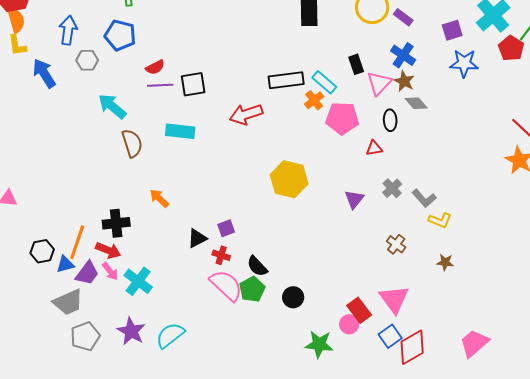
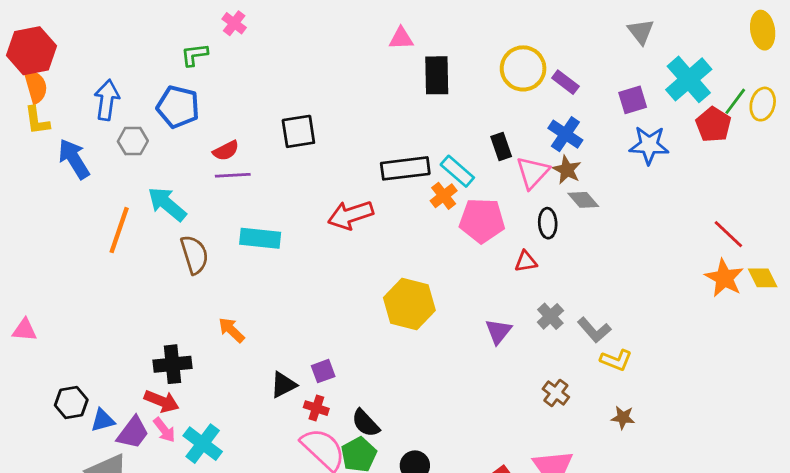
black square: (193, 84) -> (298, 131), moved
orange line: (77, 242) -> (119, 230), moved

